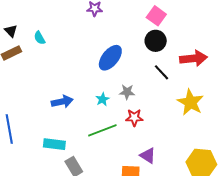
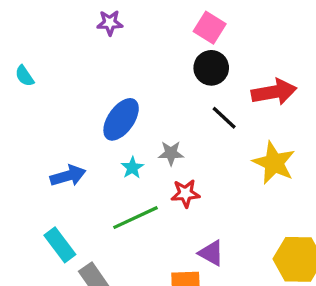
blue ellipse: (110, 58) -> (121, 119), moved
cyan rectangle: (54, 144) -> (60, 245), turned 50

